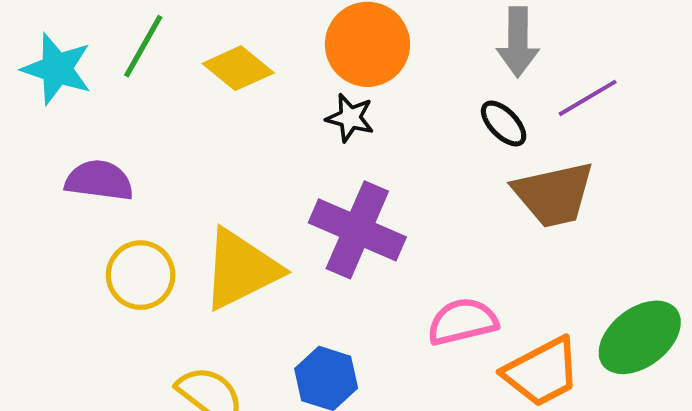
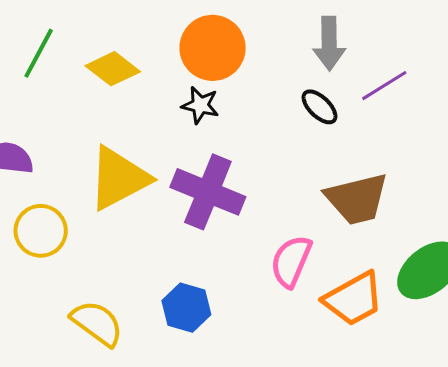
brown trapezoid: (554, 194) -> (357, 199), moved
yellow triangle: (241, 269) -> (119, 178), moved
pink semicircle: (462, 322) -> (291, 261), turned -52

